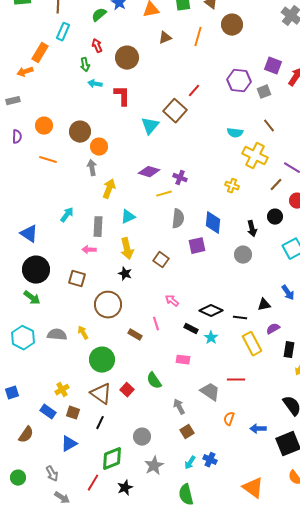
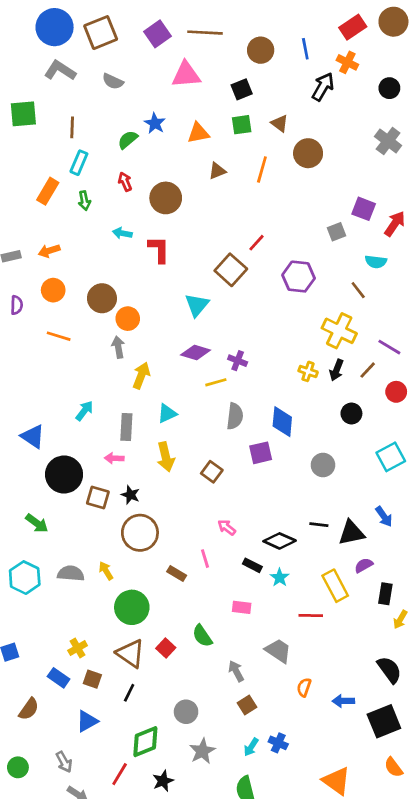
green arrow: (85, 65) -> (84, 201), moved
orange arrow: (25, 72) -> (49, 251), moved
purple hexagon: (239, 81) -> (299, 277), moved
gray square: (264, 92) -> (337, 232), moved
cyan triangle: (150, 126) -> (197, 305), moved
cyan semicircle: (235, 133) -> (376, 262), moved
black circle: (275, 217) -> (351, 413), moved
black arrow: (252, 229) -> (337, 370), moved, turned 35
black circle: (36, 270) -> (64, 474), moved
black star: (125, 274) -> (130, 495), moved
black triangle: (264, 305) -> (351, 533), size x1.5
black line: (240, 318) -> (319, 525), moved
red line: (236, 380) -> (311, 615), moved

